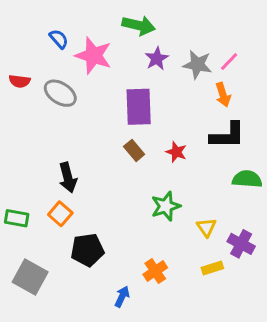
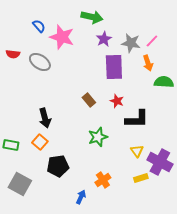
purple rectangle: (139, 107) -> (114, 67), moved
black L-shape: (228, 135) -> (137, 119), moved
green semicircle: (247, 179) -> (164, 82), moved
green star: (166, 206) -> (98, 137), moved
purple cross: (241, 244) -> (160, 162), size x1.4

